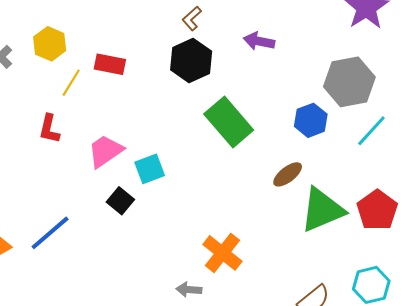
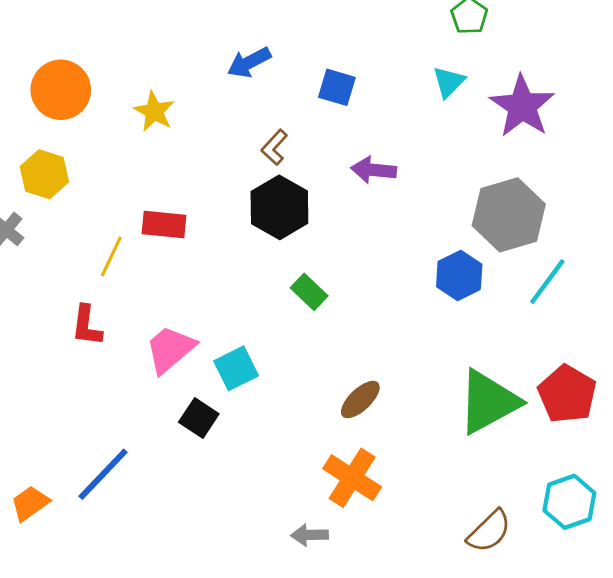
yellow hexagon: (50, 44) -> (44, 174), moved
green rectangle: (229, 122) -> (309, 292), moved, size x0.5
brown ellipse: (288, 174) -> (360, 400), moved

